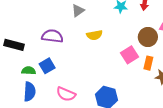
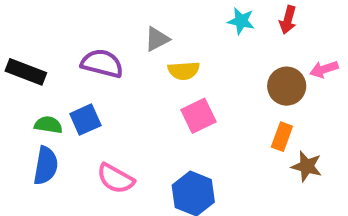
gray triangle: (78, 11) -> (157, 39), moved
pink square: (130, 55) -> (199, 116), moved

